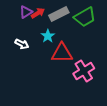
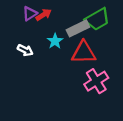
gray rectangle: (59, 14) -> (78, 28), moved
red triangle: (62, 53) -> (84, 52), moved

